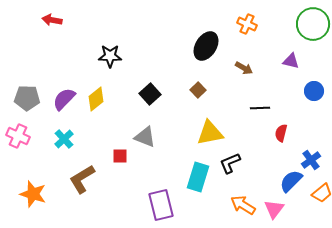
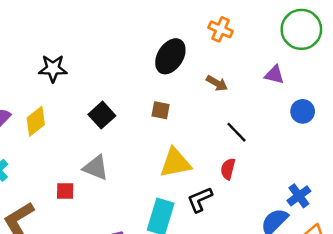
brown square: (198, 90) -> (161, 110), turned -35
black line: (260, 108) -> (236, 132), turned 48
red semicircle: (281, 133) -> (228, 169), moved

